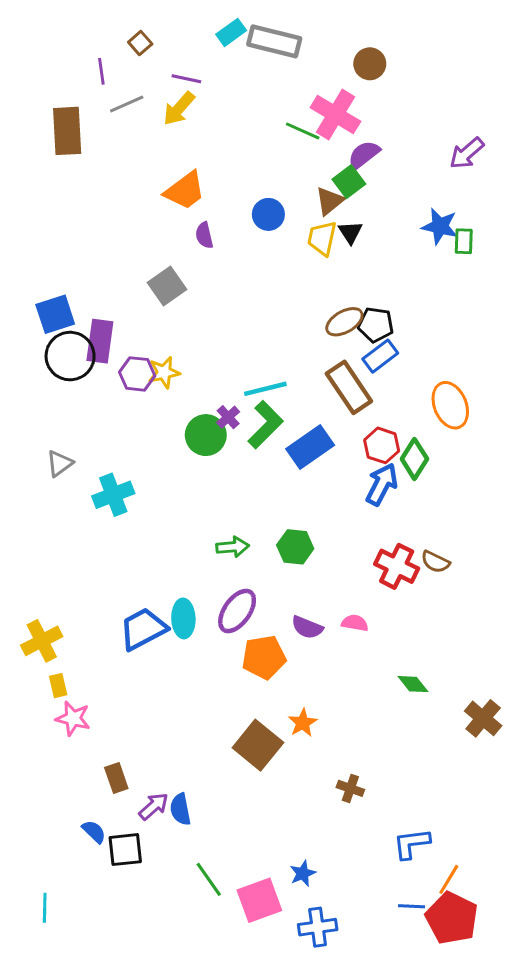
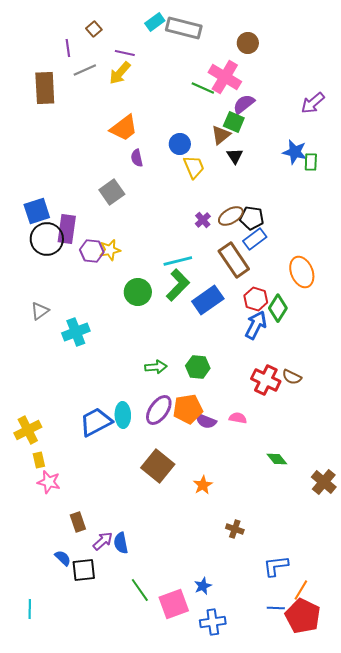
green square: (349, 182) -> (234, 122), turned -30
yellow trapezoid: (322, 238) -> (194, 167), moved, turned 145
purple cross: (228, 417) -> (203, 220), moved
orange pentagon: (264, 657) -> (188, 409), moved
brown square: (258, 745) -> (158, 466), moved

